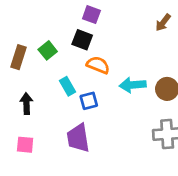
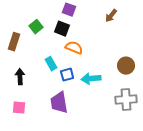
brown arrow: (163, 23) -> (111, 16), moved
green square: (48, 50) -> (36, 27), moved
cyan arrow: (133, 85) -> (91, 79), moved

